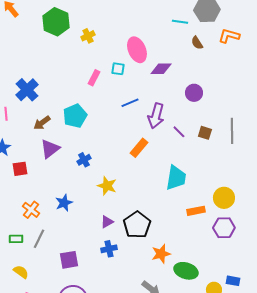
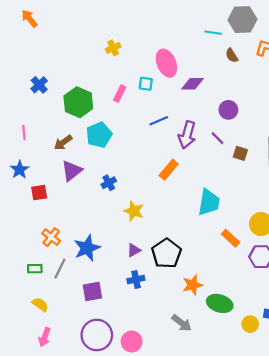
green hexagon: (56, 22) -> (78, 102), moved
blue cross: (27, 90) -> (39, 85), moved, size x0.7
purple line: (179, 132) -> (218, 138), moved
blue star: (64, 203) -> (87, 248), moved, size x1.4
orange rectangle: (196, 211) -> (231, 238), turned 54

